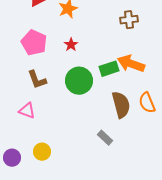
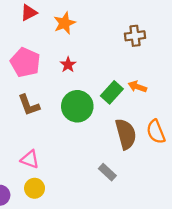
orange arrow: (131, 64) -> (137, 87), size x0.6
green rectangle: (109, 69) -> (112, 92), turned -30
pink triangle: (27, 111) -> (30, 159), moved

